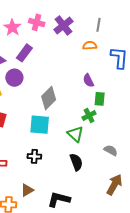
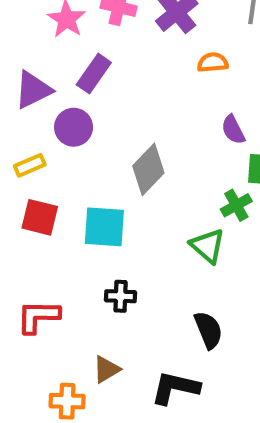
orange semicircle: (90, 45) -> (213, 62), moved
cyan square: (40, 125) -> (104, 227), moved
black semicircle: (76, 162) -> (208, 330), moved

